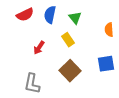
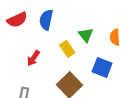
green triangle: (75, 18) -> (86, 35), moved
blue square: (106, 64) -> (102, 67), moved, turned 30

